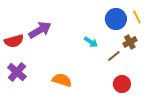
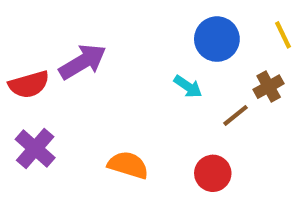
blue circle: (116, 19) -> (217, 39), moved
red circle: (122, 84) -> (213, 173), moved

